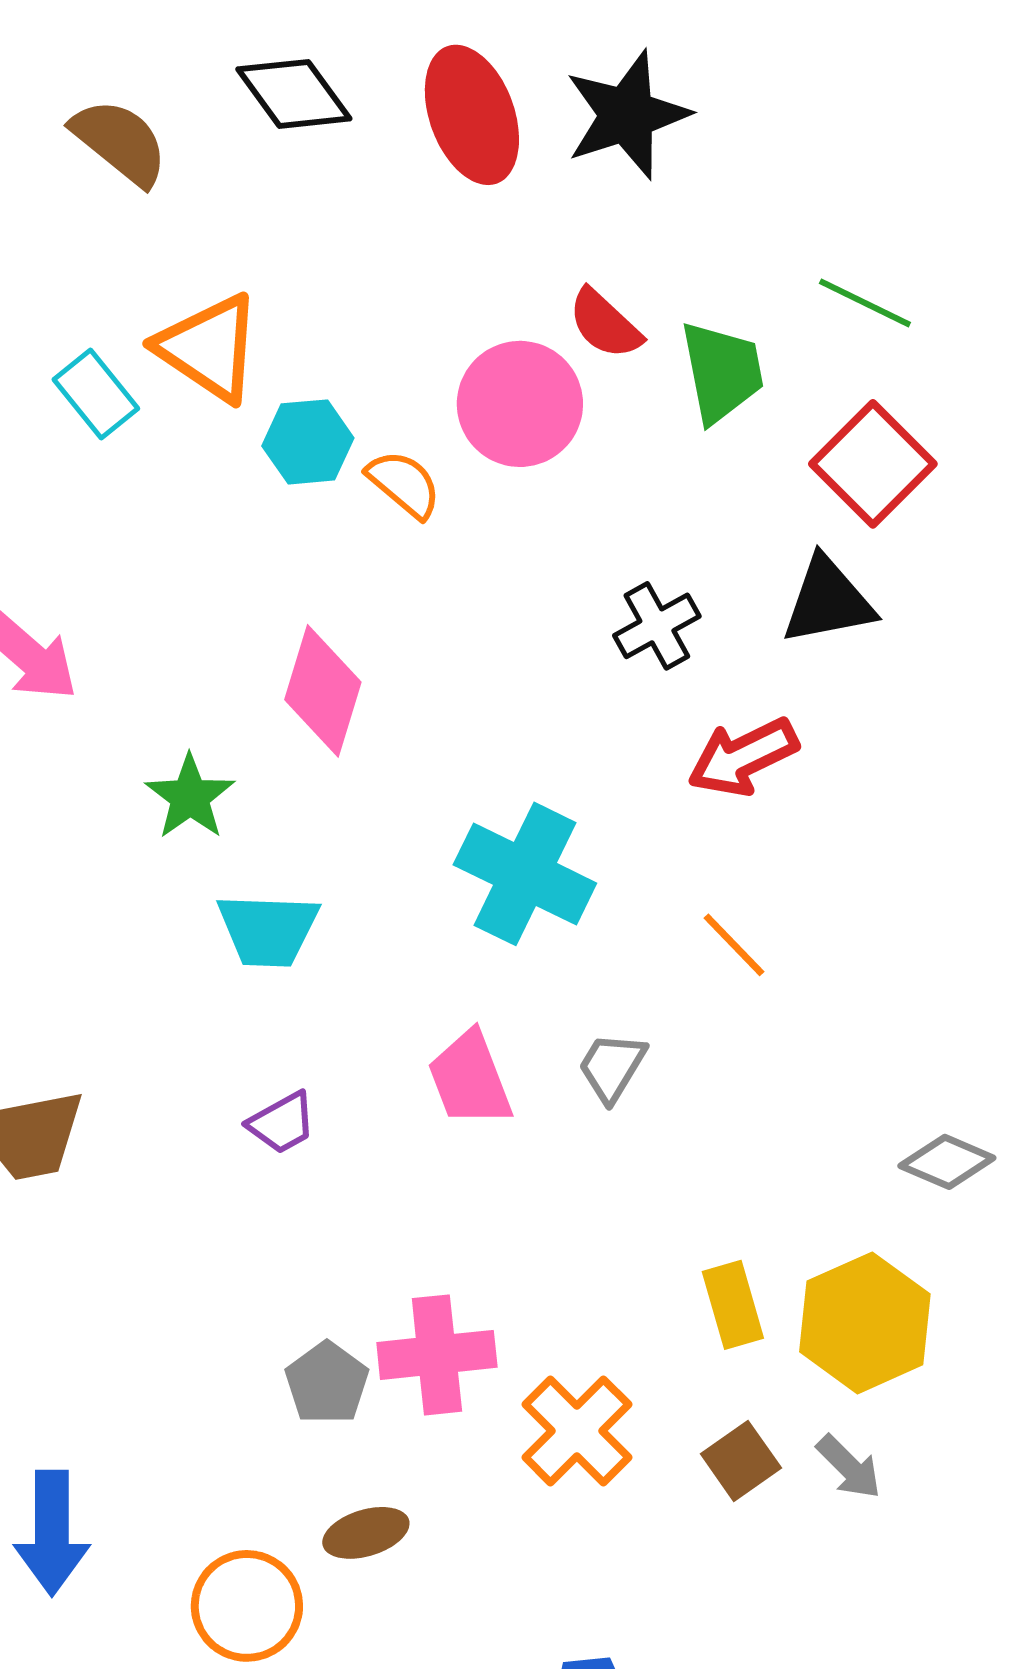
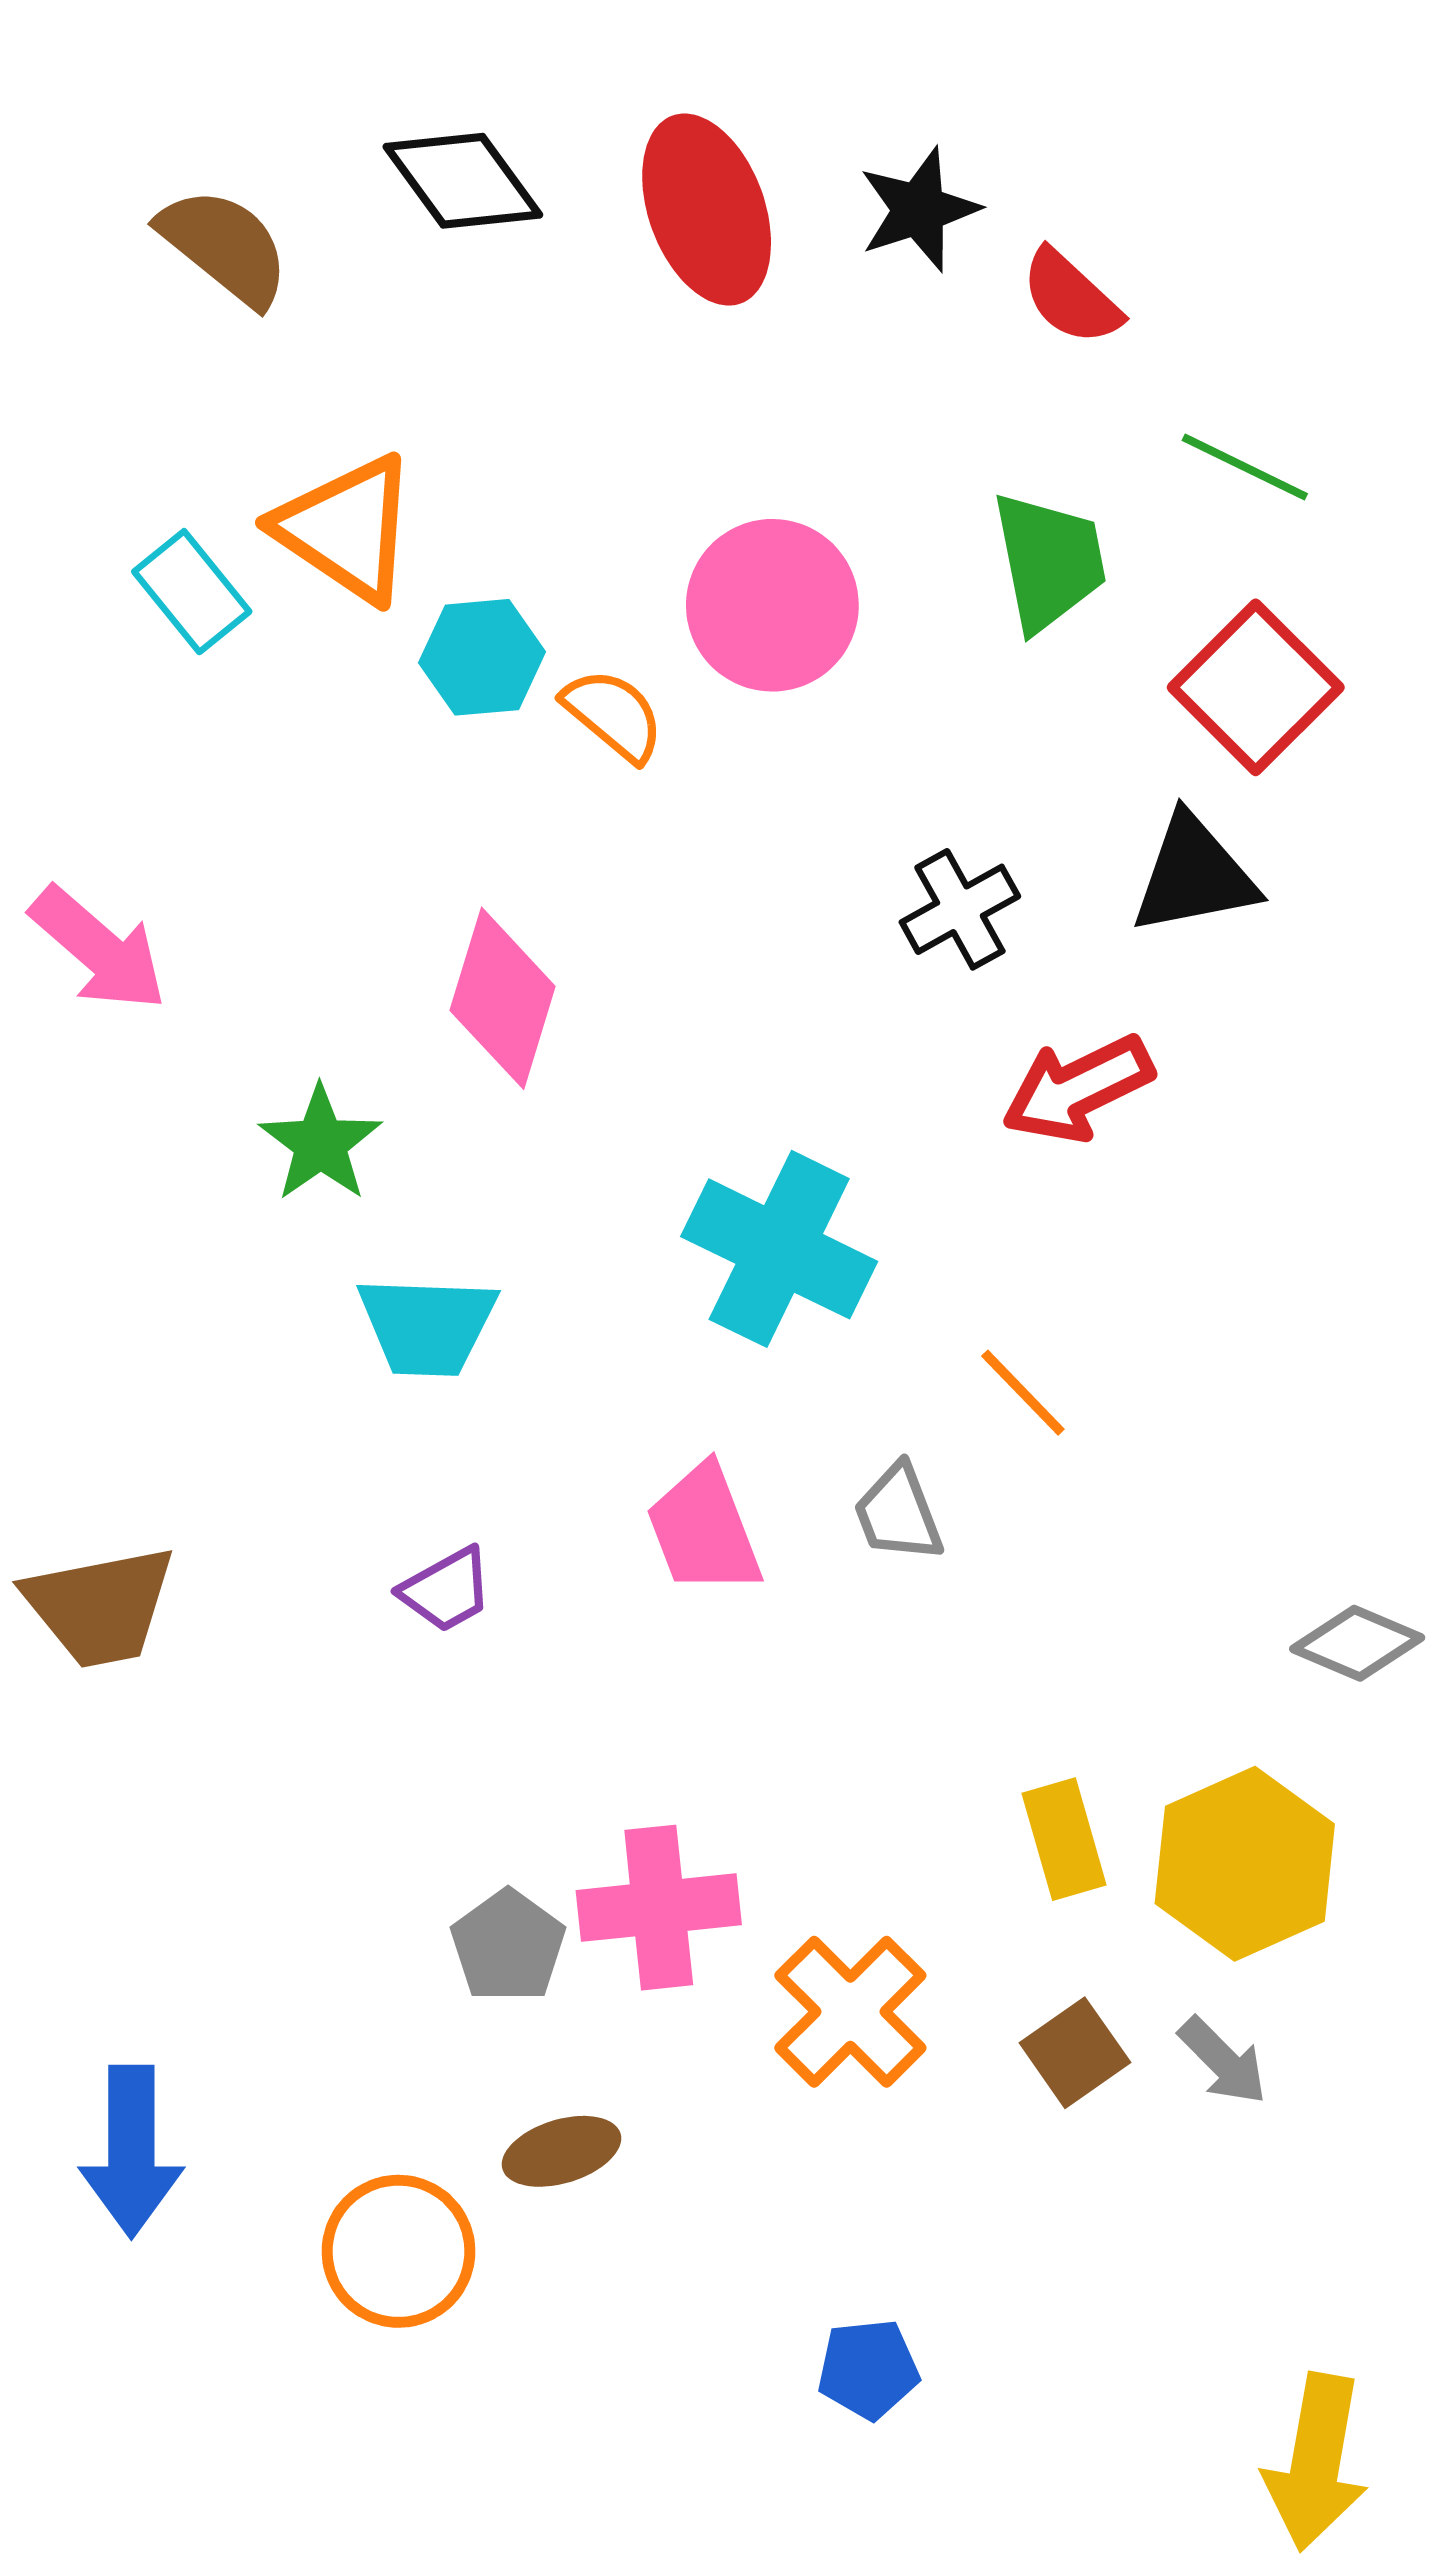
black star: (627, 115) -> (919, 210), size x0.7
red semicircle: (605, 324) -> (1071, 297), moved
orange line: (734, 945) -> (1023, 1393), moved
gray trapezoid: (612, 1067) -> (898, 1513), turned -52

